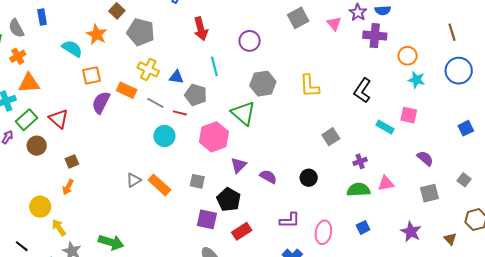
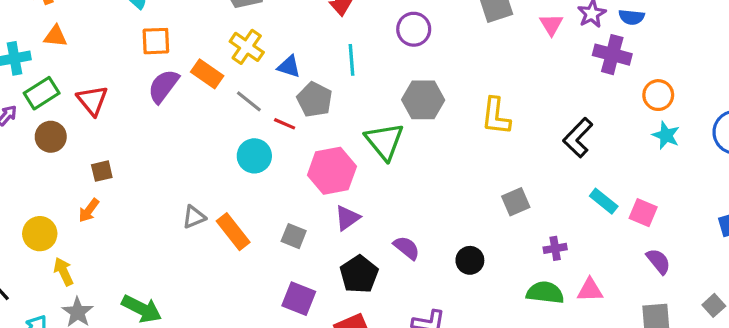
orange triangle: (29, 83) -> (55, 36), size x0.7
pink square: (409, 115) -> (643, 213), moved
purple triangle: (239, 165) -> (347, 218), moved
black pentagon: (229, 200) -> (359, 274), moved

